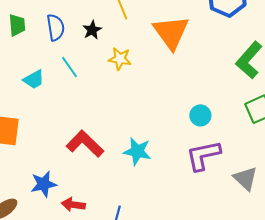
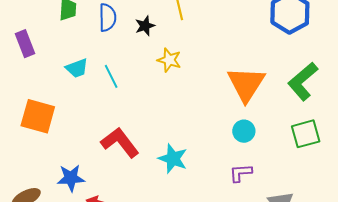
orange triangle: (171, 32) -> (246, 84), moved
cyan line: (70, 67) -> (111, 76), moved
purple L-shape: (203, 155) -> (241, 173), size x0.6

